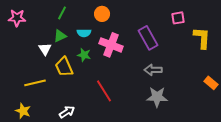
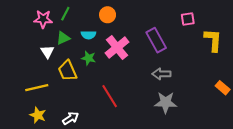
pink star: (17, 18) -> (43, 19), moved
pink cross: (111, 45) -> (117, 48), turned 30
yellow star: (23, 111) -> (38, 115), moved

